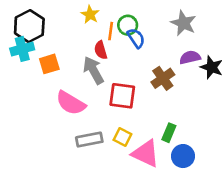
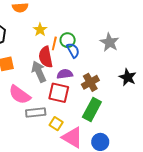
red semicircle: (101, 50) -> (46, 57), size x1.5
purple semicircle: (190, 57) -> (65, 74), moved
green rectangle: (169, 133) -> (92, 109), moved, size x1.6
gray rectangle: (89, 140) -> (36, 113), moved

